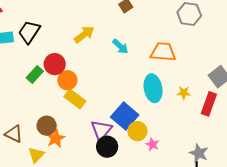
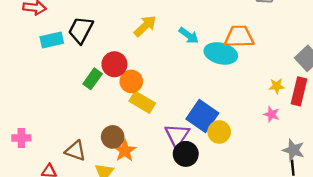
cyan ellipse: (153, 88) -> (221, 53), moved, turned -60
yellow star: (184, 93) -> (277, 86), moved
pink star: (152, 144) -> (271, 114), moved

